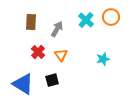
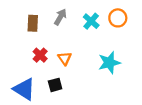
gray arrow: (57, 29) -> (60, 17), moved
cyan star: (103, 59) -> (109, 63), size x1.5

